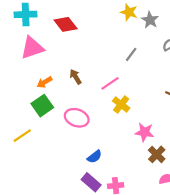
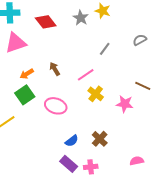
gray star: (150, 20) -> (81, 18), moved
pink star: (144, 132) -> (125, 104), moved
brown cross: (157, 154) -> (100, 139), moved

